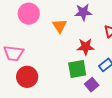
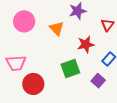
green square: (77, 69) -> (70, 68), moved

